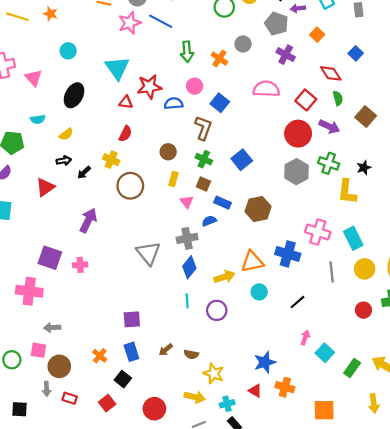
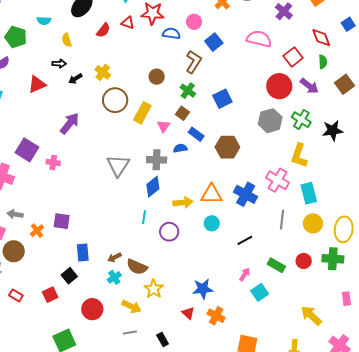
yellow semicircle: (66, 134) -> (67, 40), turned 96
red semicircle: (125, 134) -> (103, 30), moved
black star: (364, 168) -> (333, 130), size x1.5
yellow rectangle: (173, 179) -> (142, 113), moved, size x1.5
yellow L-shape: (347, 192) -> (299, 155), moved
purple square: (132, 319) -> (62, 221), moved
brown semicircle: (191, 354) -> (137, 267), size x1.5
orange cross: (100, 356) -> (37, 231), moved
green rectangle: (352, 368) -> (276, 265), moved, turned 72
red rectangle: (70, 398) -> (16, 295), moved
cyan cross: (227, 404) -> (114, 277), moved, turned -32

